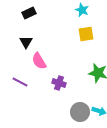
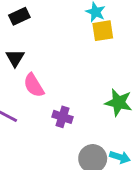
yellow square: (86, 34) -> (103, 31), moved

